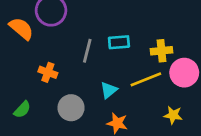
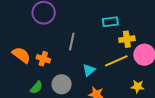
orange semicircle: (21, 29) -> (21, 55), moved
cyan rectangle: (119, 42) -> (110, 22), moved
green semicircle: (22, 110) -> (36, 88), moved

